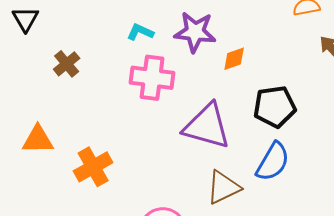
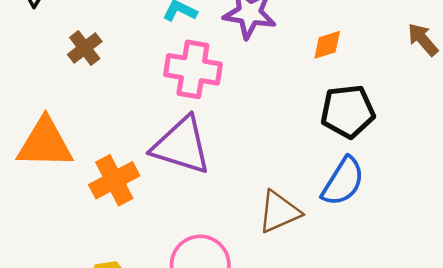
orange diamond: (234, 59) -> (327, 45), moved
purple triangle: (207, 126) -> (181, 145), moved
orange triangle: (38, 140) -> (45, 143), size x1.4

